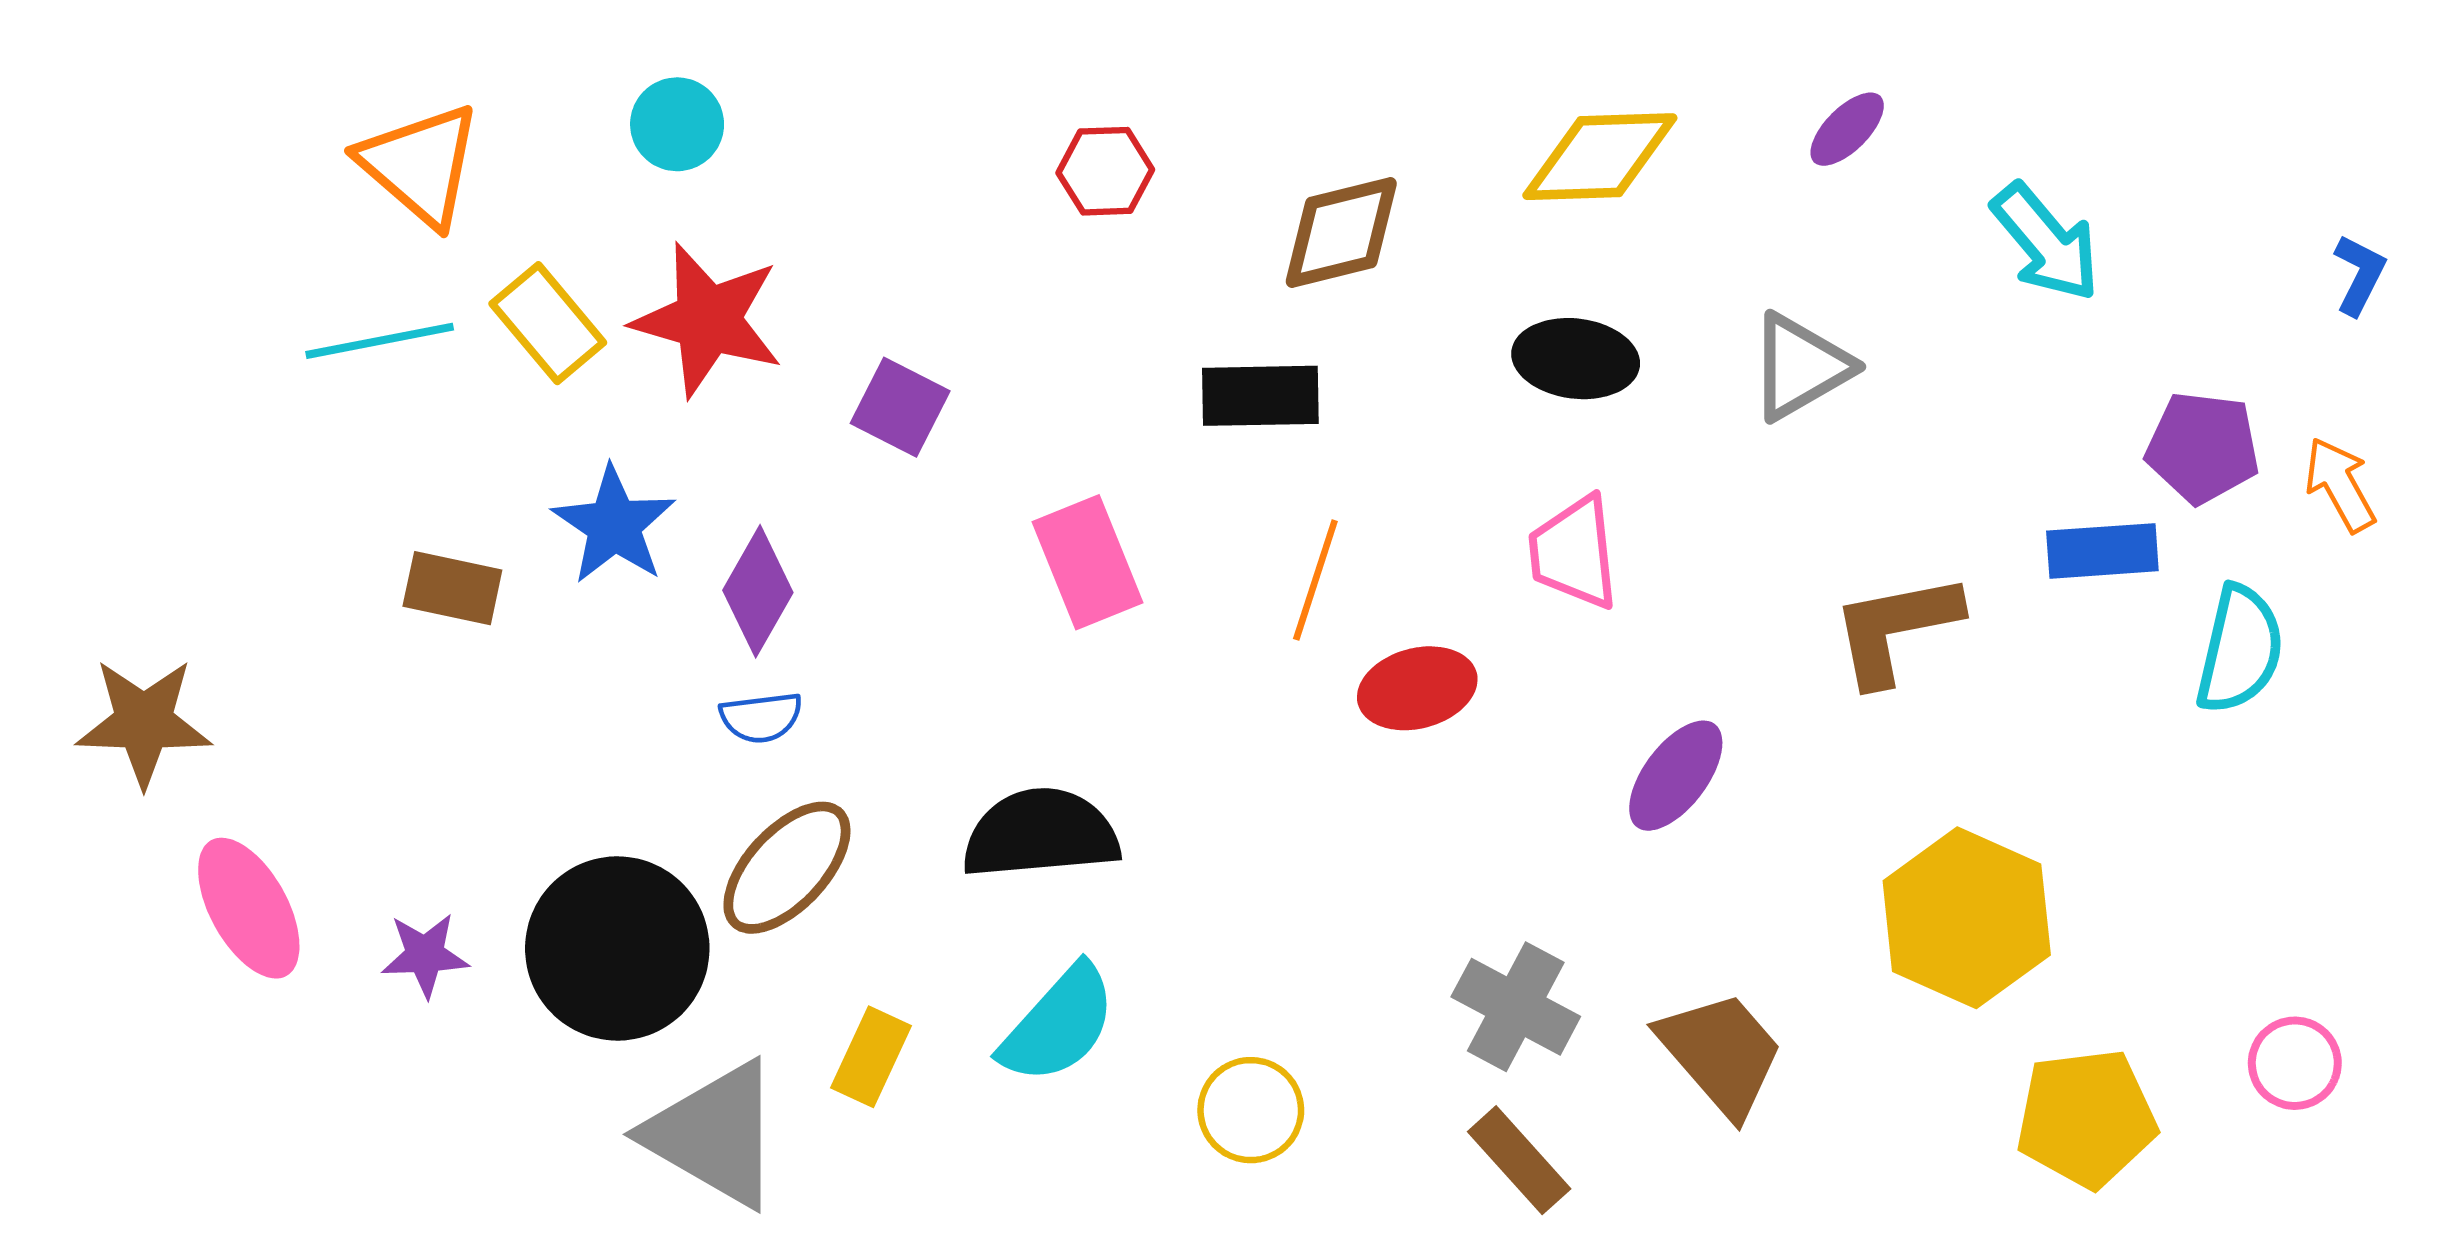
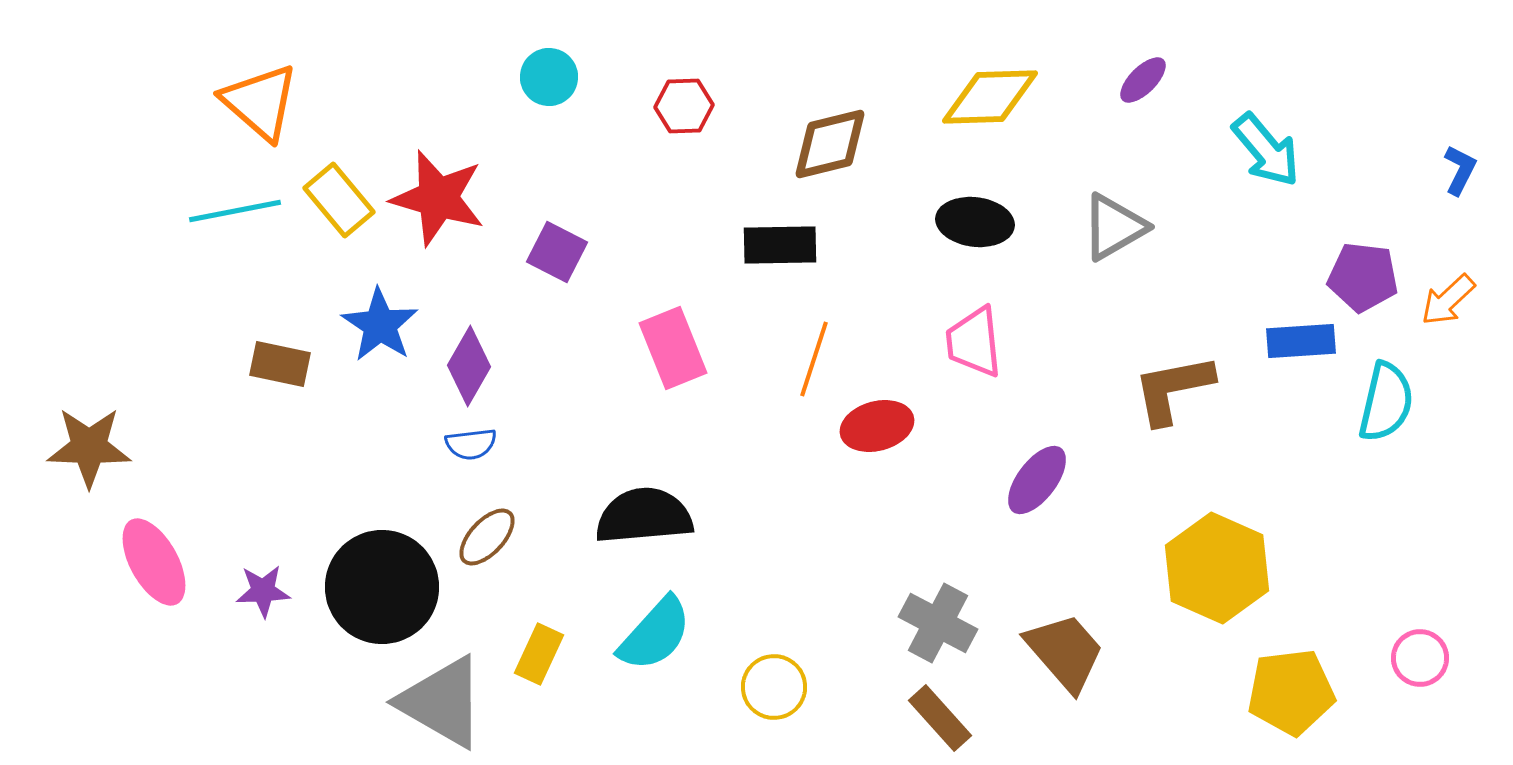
cyan circle: (677, 124) -> (549, 77), moved
orange arrow: (2340, 485) -> (1448, 300), turned -104
brown ellipse: (787, 868) -> (487, 537), size x0.7

